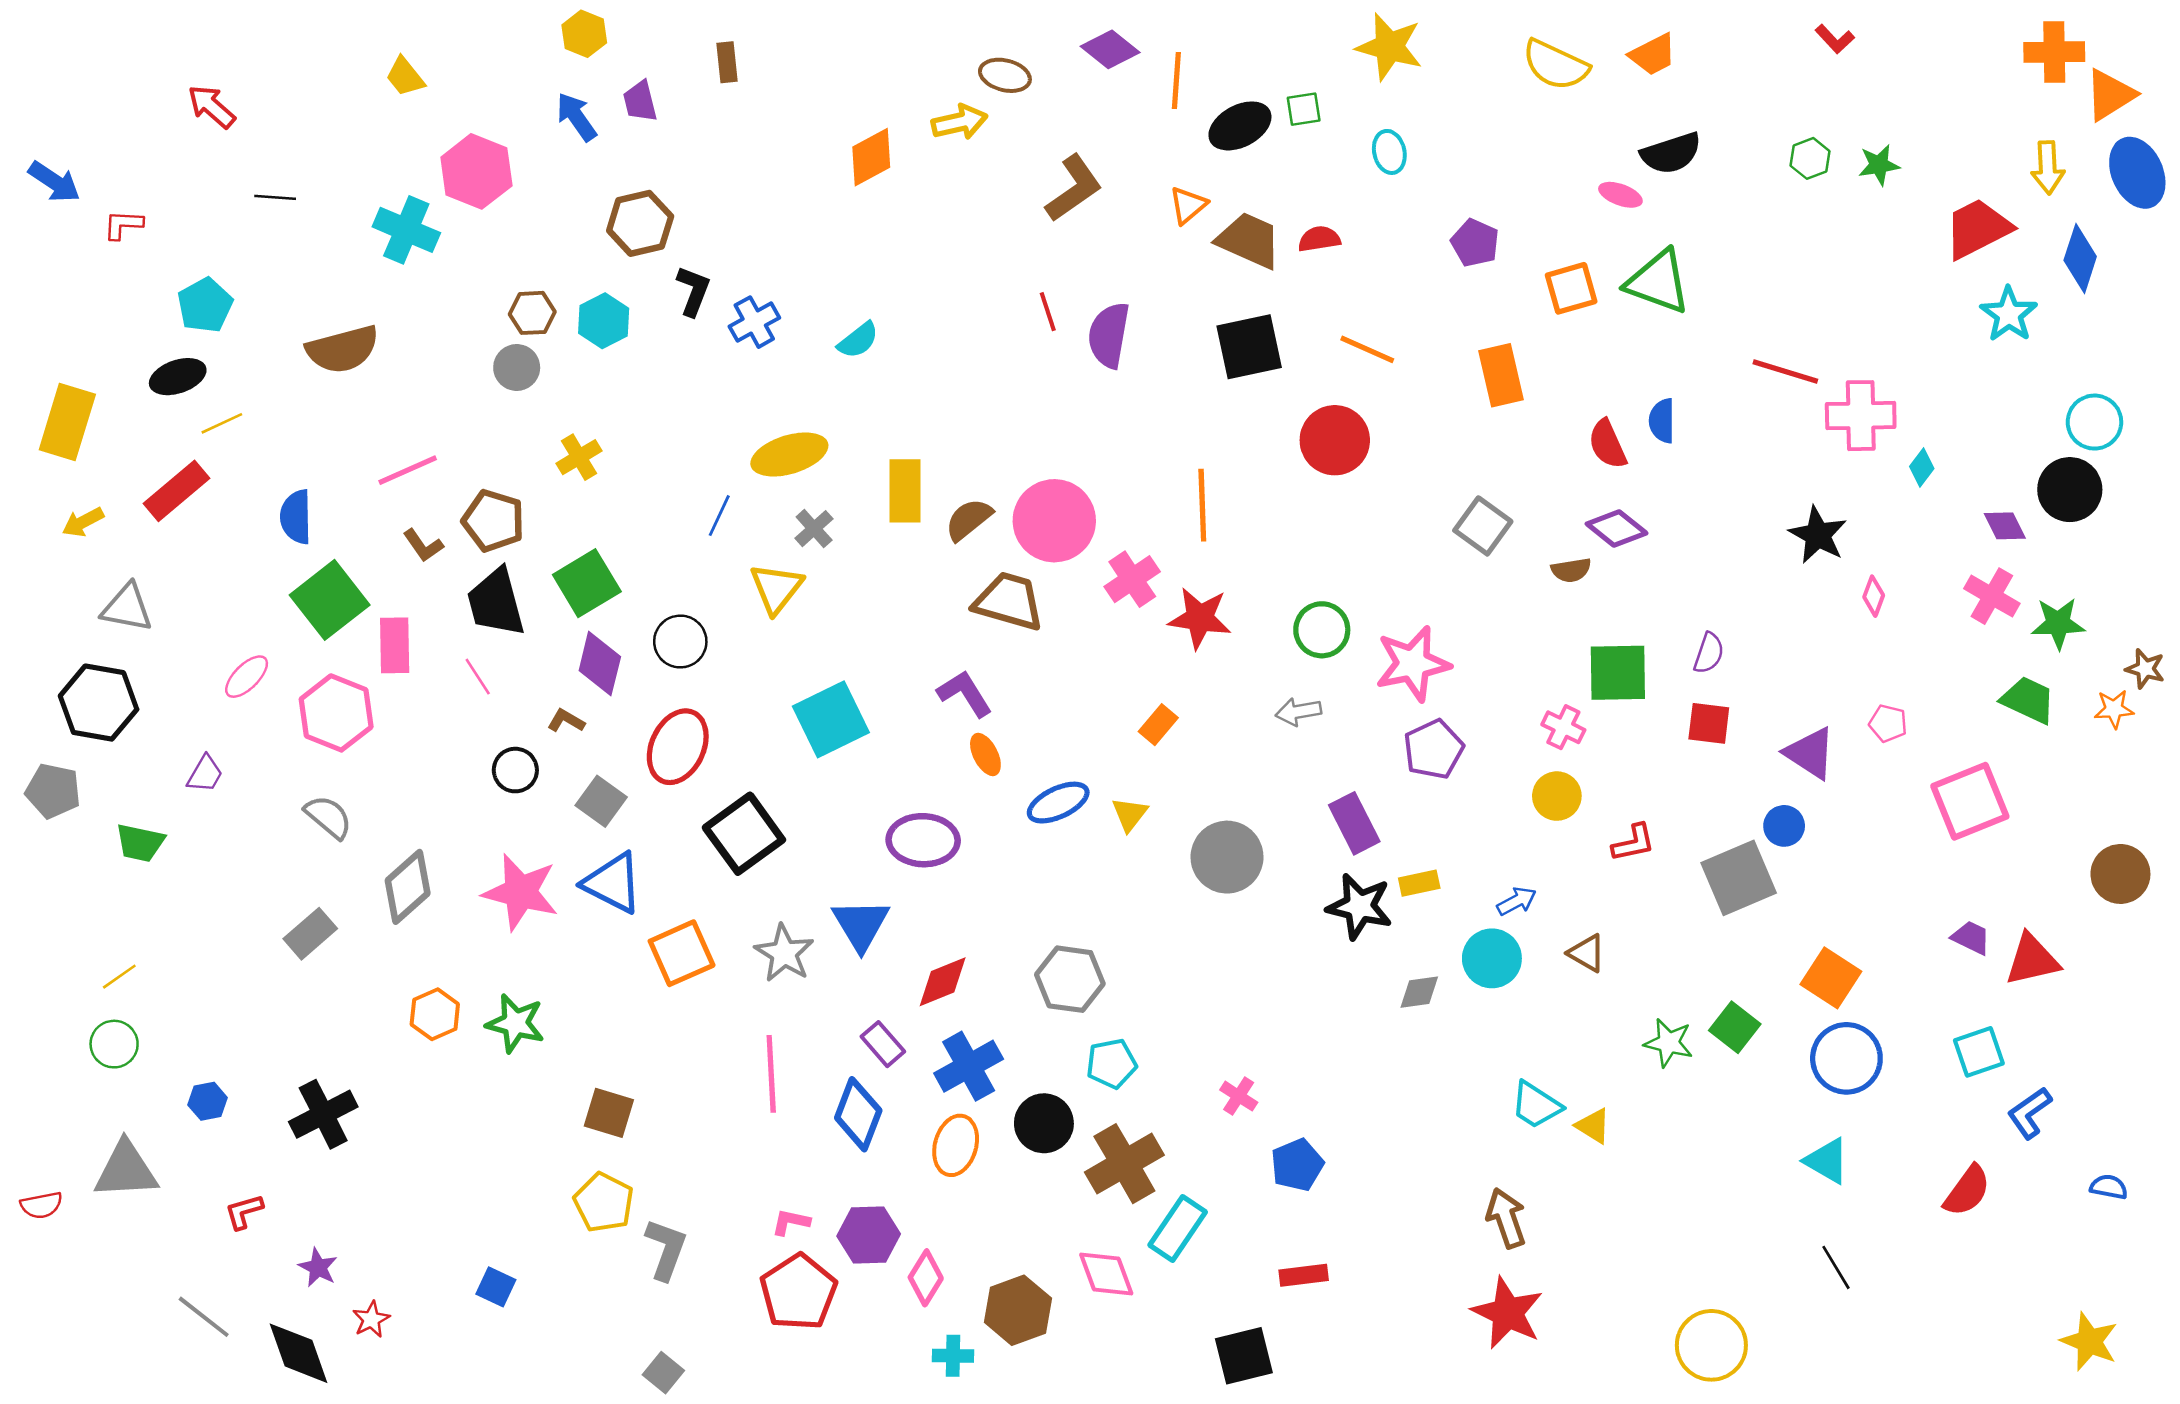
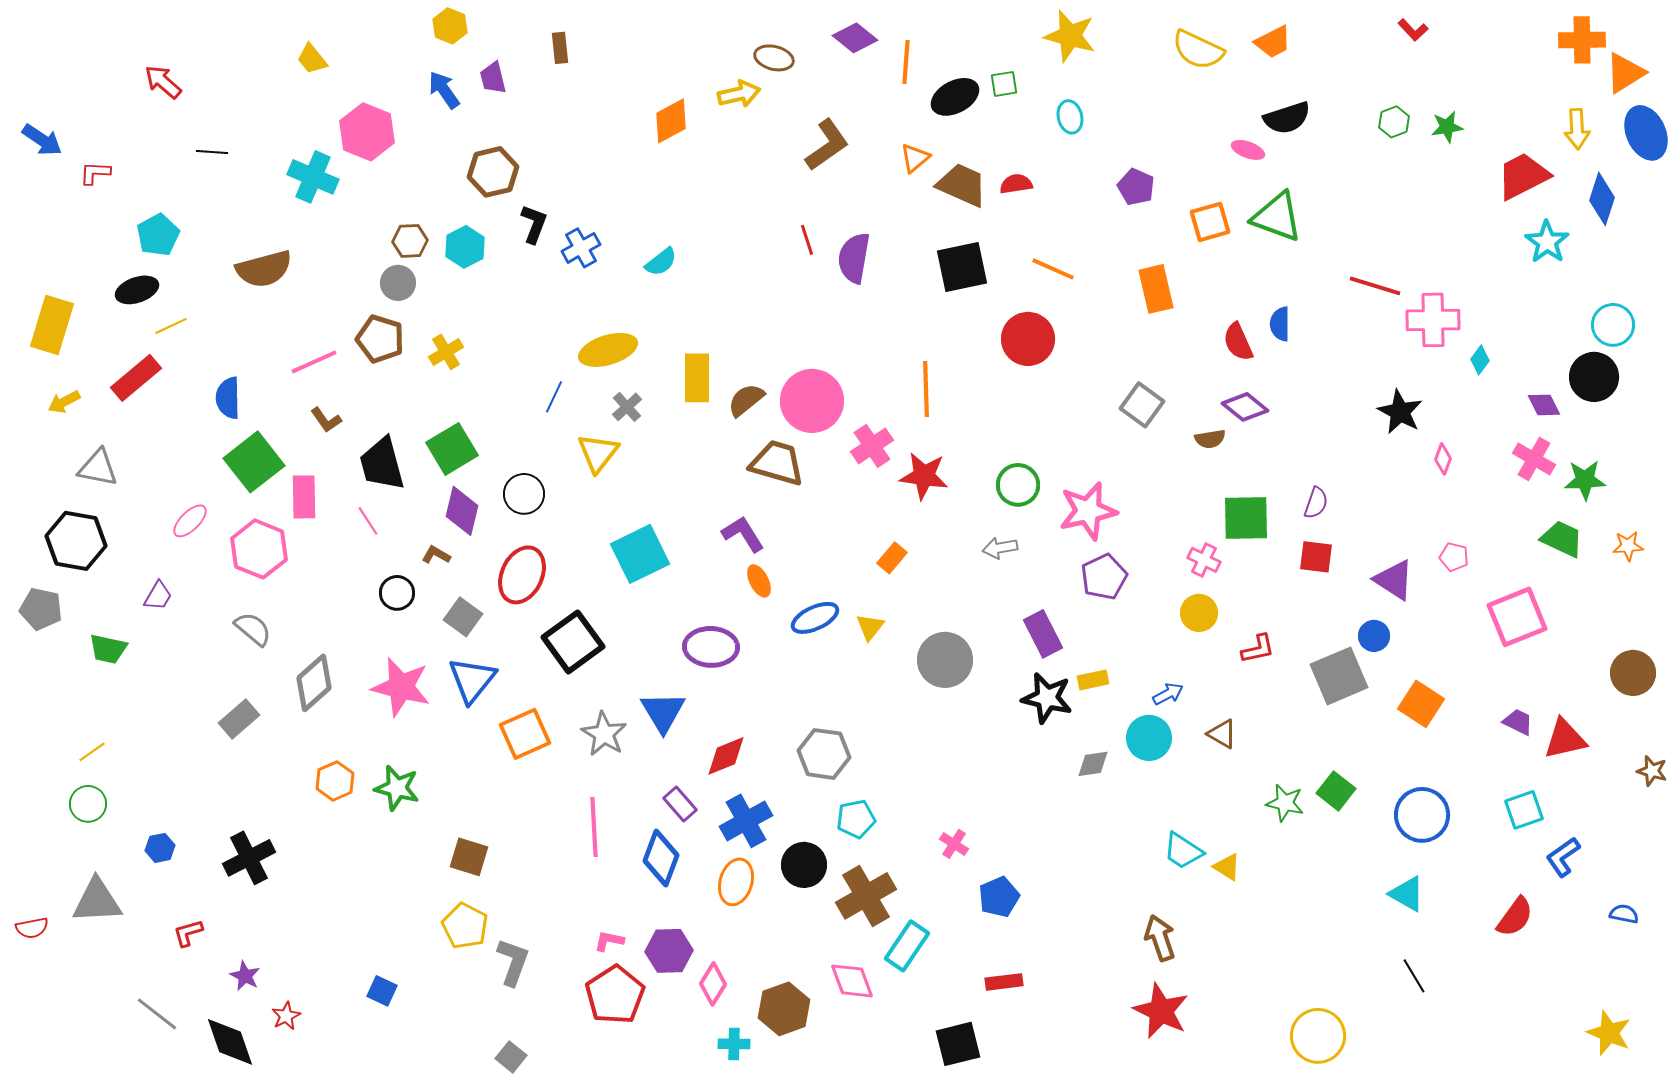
brown pentagon: (493, 521) -> (380, 339), moved
brown star: (2145, 669) -> (1652, 771), moved
blue triangle: (613, 883) -> (472, 680), turned 42
orange square: (1831, 978) -> (1421, 704), moved

